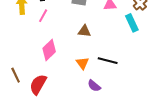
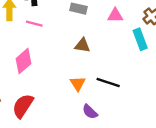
pink line: (43, 16) -> (34, 24), turned 72
pink diamond: (49, 50) -> (24, 61), moved

